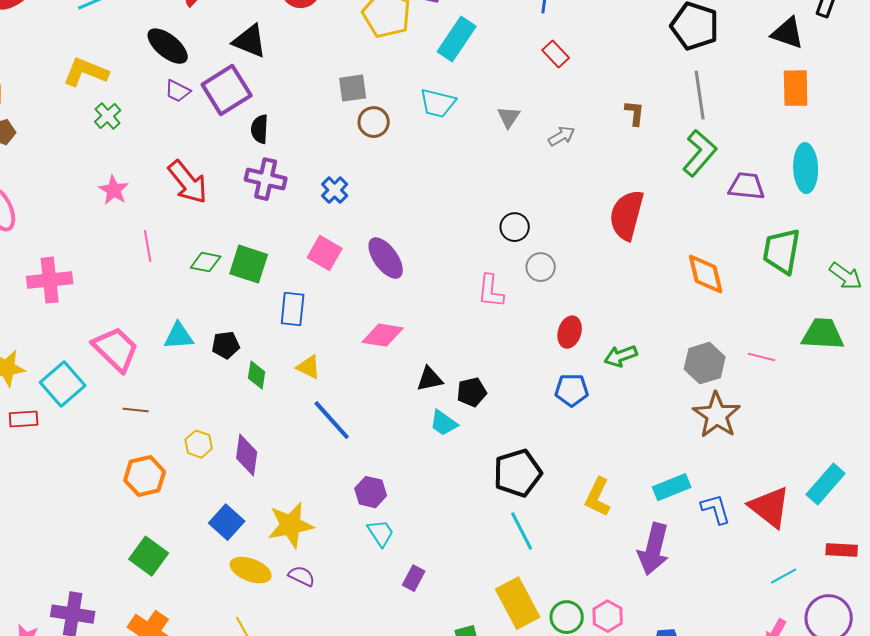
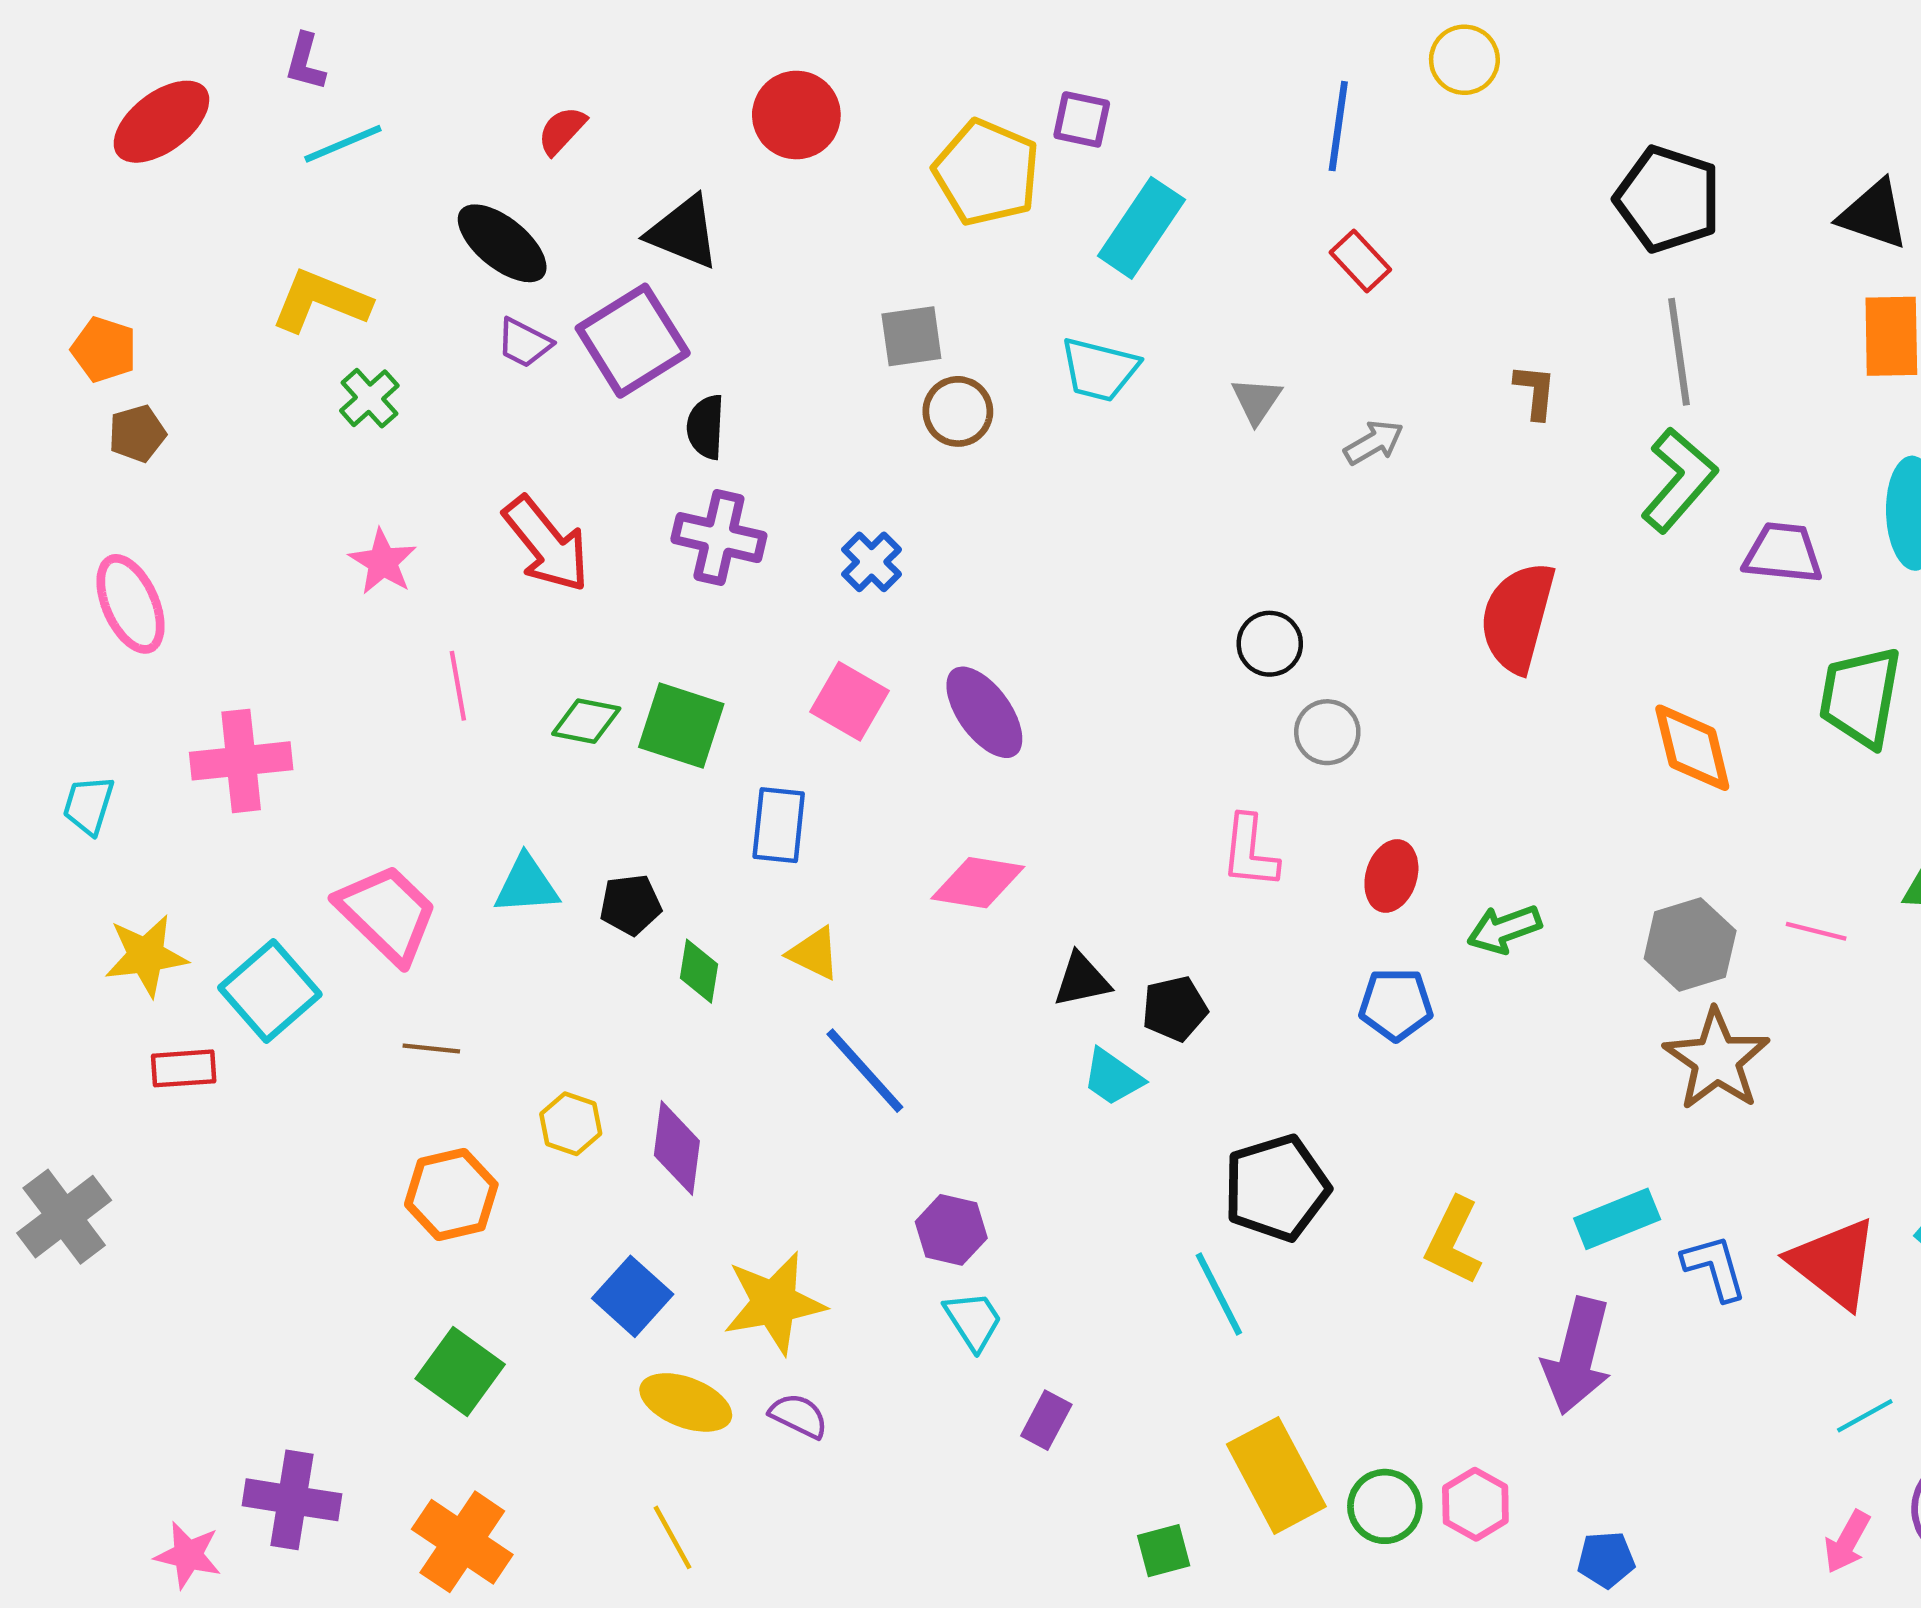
pink L-shape: (491, 291) -> (1250, 852), moved
cyan line: (522, 531) -> (1219, 1294), moved

